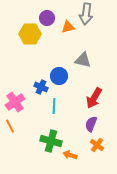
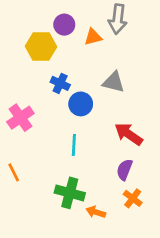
blue cross: (41, 87) -> (60, 83), moved
red arrow: (94, 98) -> (129, 134), turned 95
pink cross: (15, 102) -> (20, 118), moved

